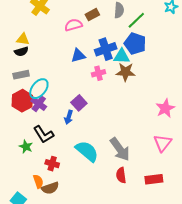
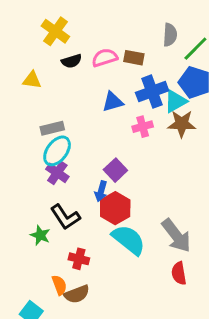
brown rectangle: (92, 15) -> (134, 58), moved, turned 40
black semicircle: (21, 51) -> (72, 61), moved
cyan triangle: (122, 56) -> (175, 101), turned -30
gray rectangle: (21, 75) -> (52, 128), moved
red hexagon: (22, 101) -> (115, 208), moved

